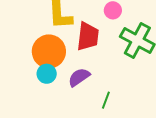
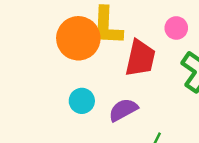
orange circle: (49, 51) -> (78, 38), moved

